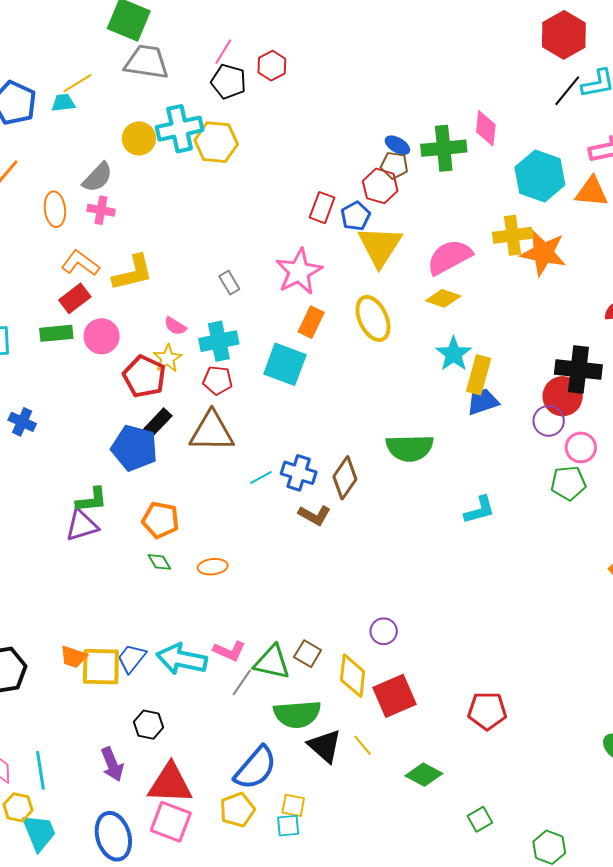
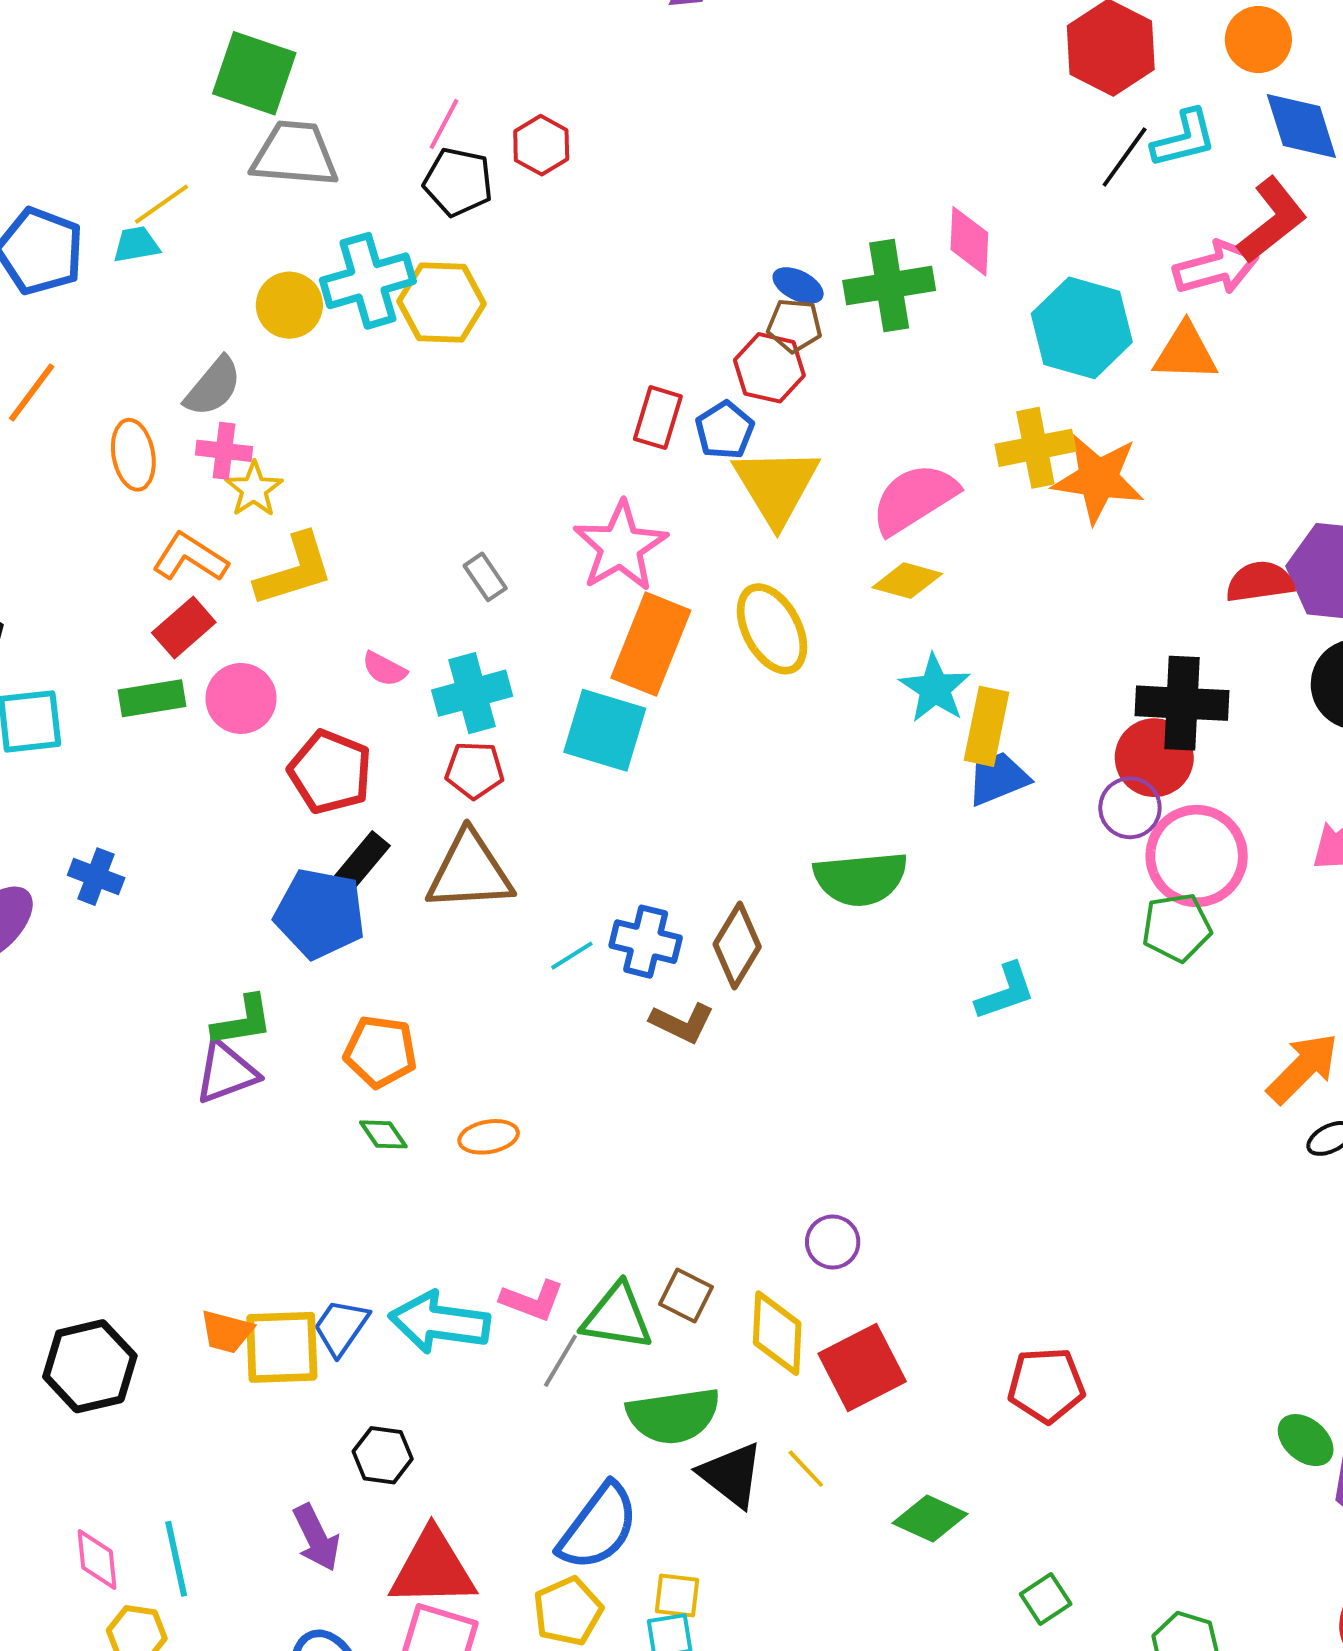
orange rectangle: (311, 322) -> (651, 644), size x1.6
yellow star: (168, 358) -> (254, 489), moved
pink circle: (581, 447) -> (1197, 856), size x1.6

